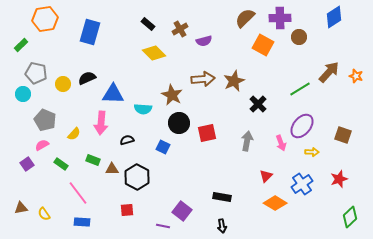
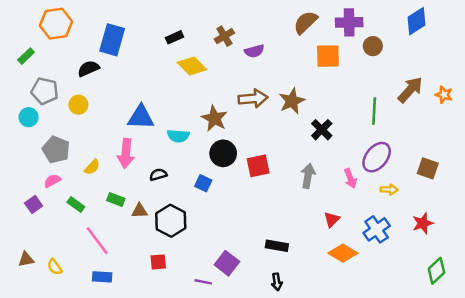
black rectangle: (148, 24) -> (174, 37), moved, turned -64
orange square: (263, 45) -> (328, 56), turned -30
black semicircle: (87, 78) -> (88, 69), moved
green line: (300, 89) -> (374, 111), turned -55

